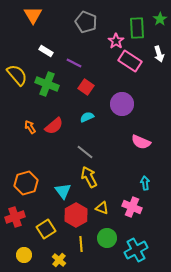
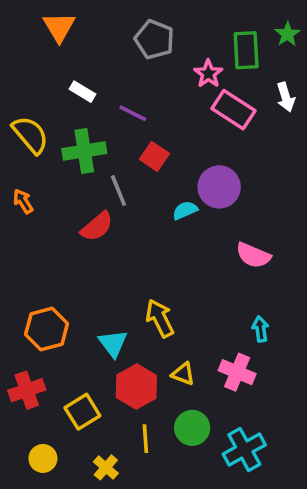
green cross: (47, 84) -> (84, 151), turned -30
cyan semicircle: (87, 117) -> (185, 210), moved
orange arrow: (30, 127) -> (23, 201), moved
gray line: (85, 152) -> (118, 191), moved, turned 30

